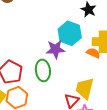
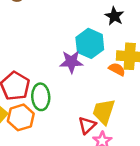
green ellipse: (43, 70) -> (41, 97), moved

